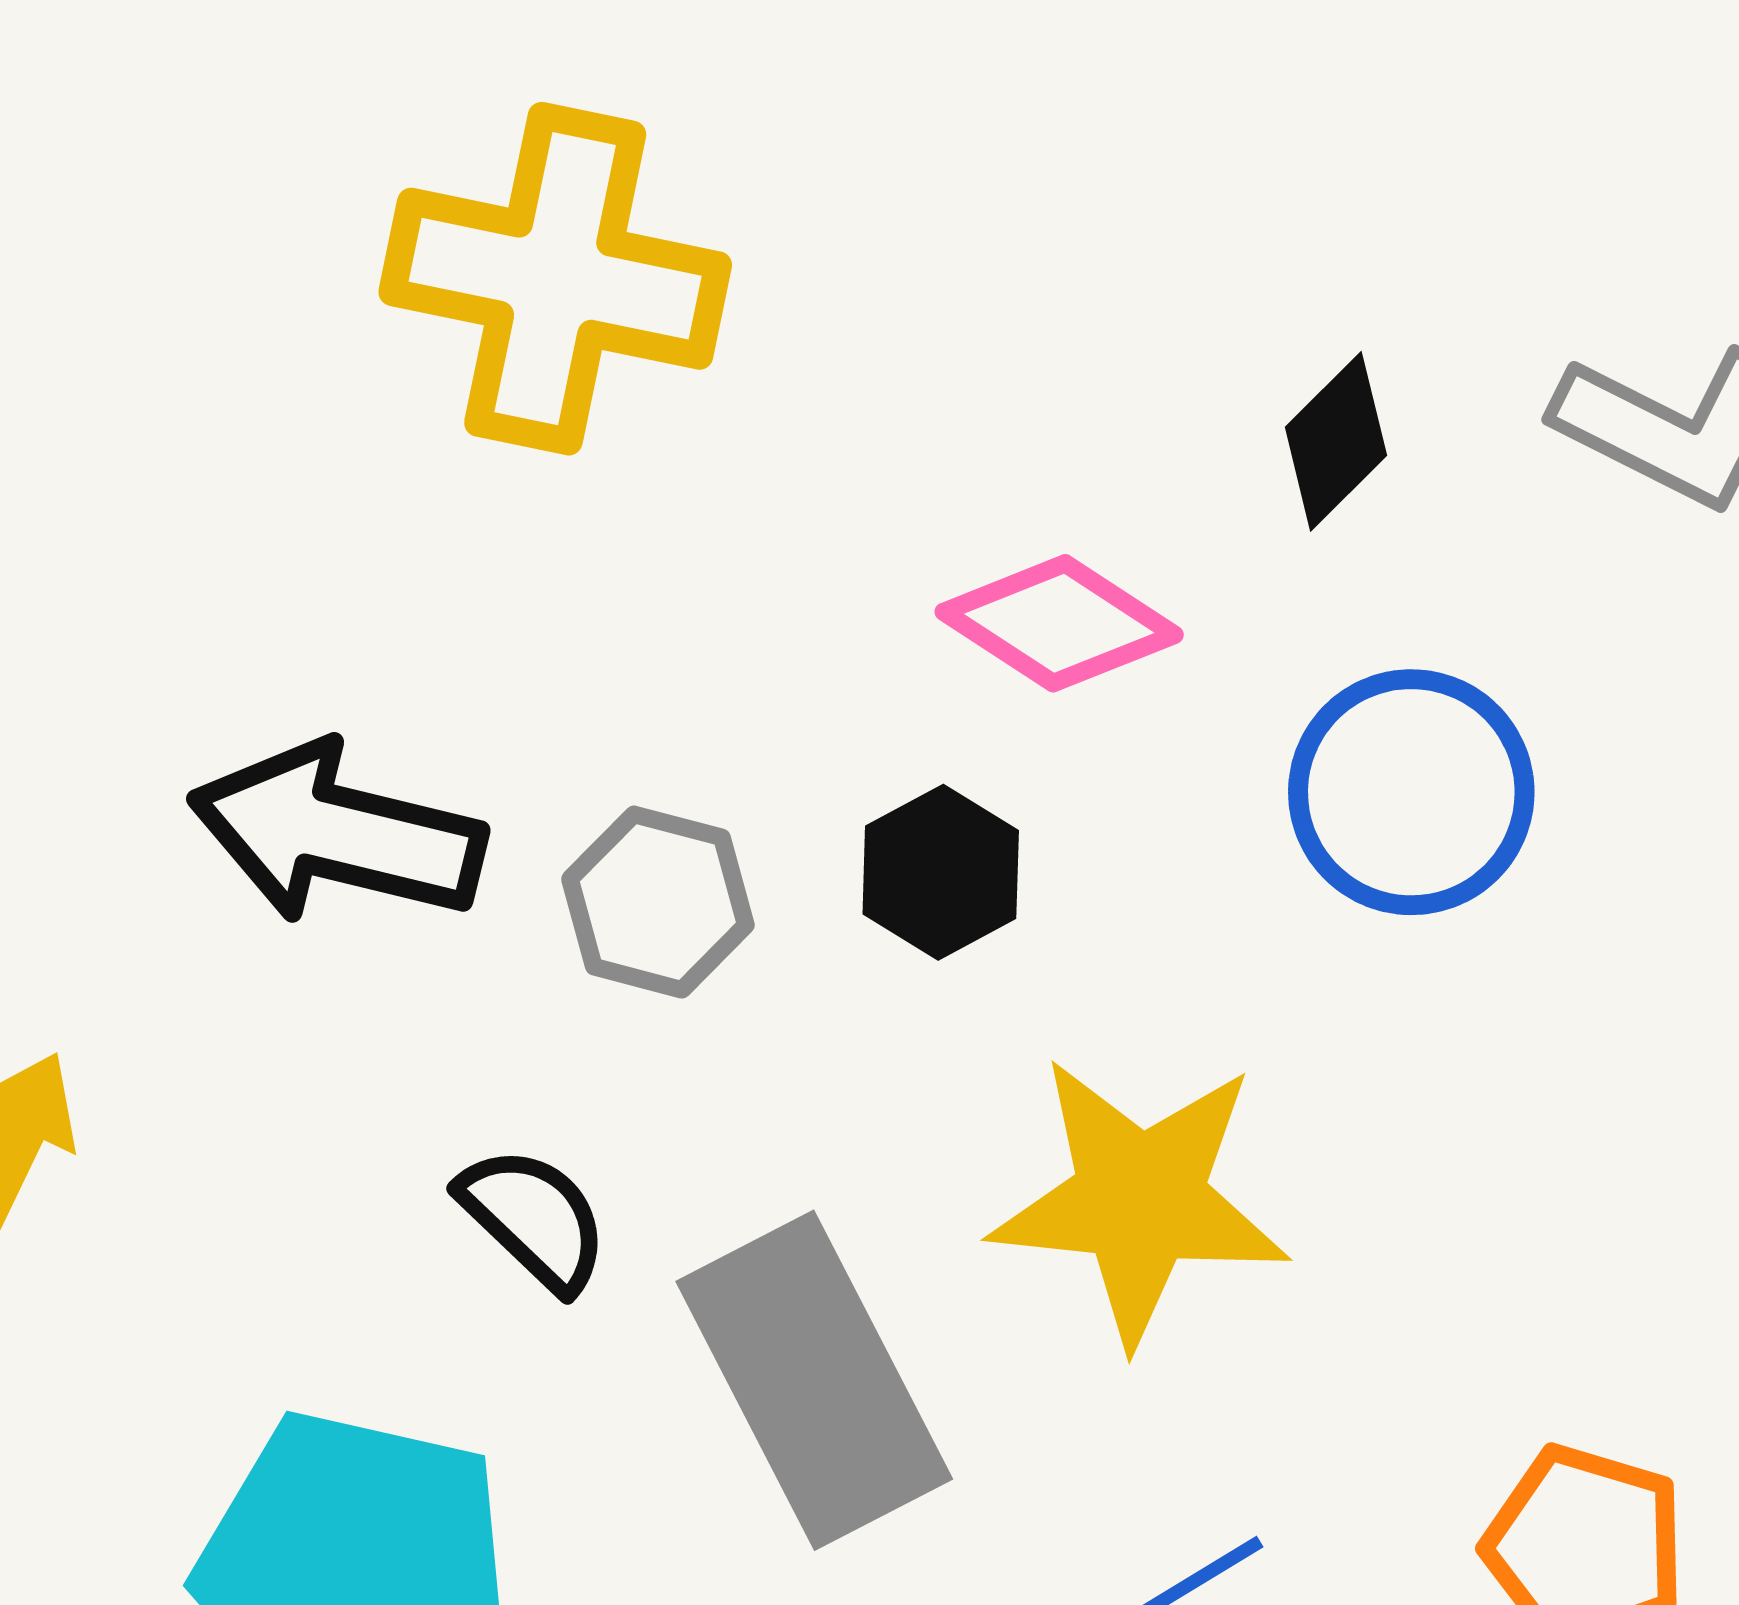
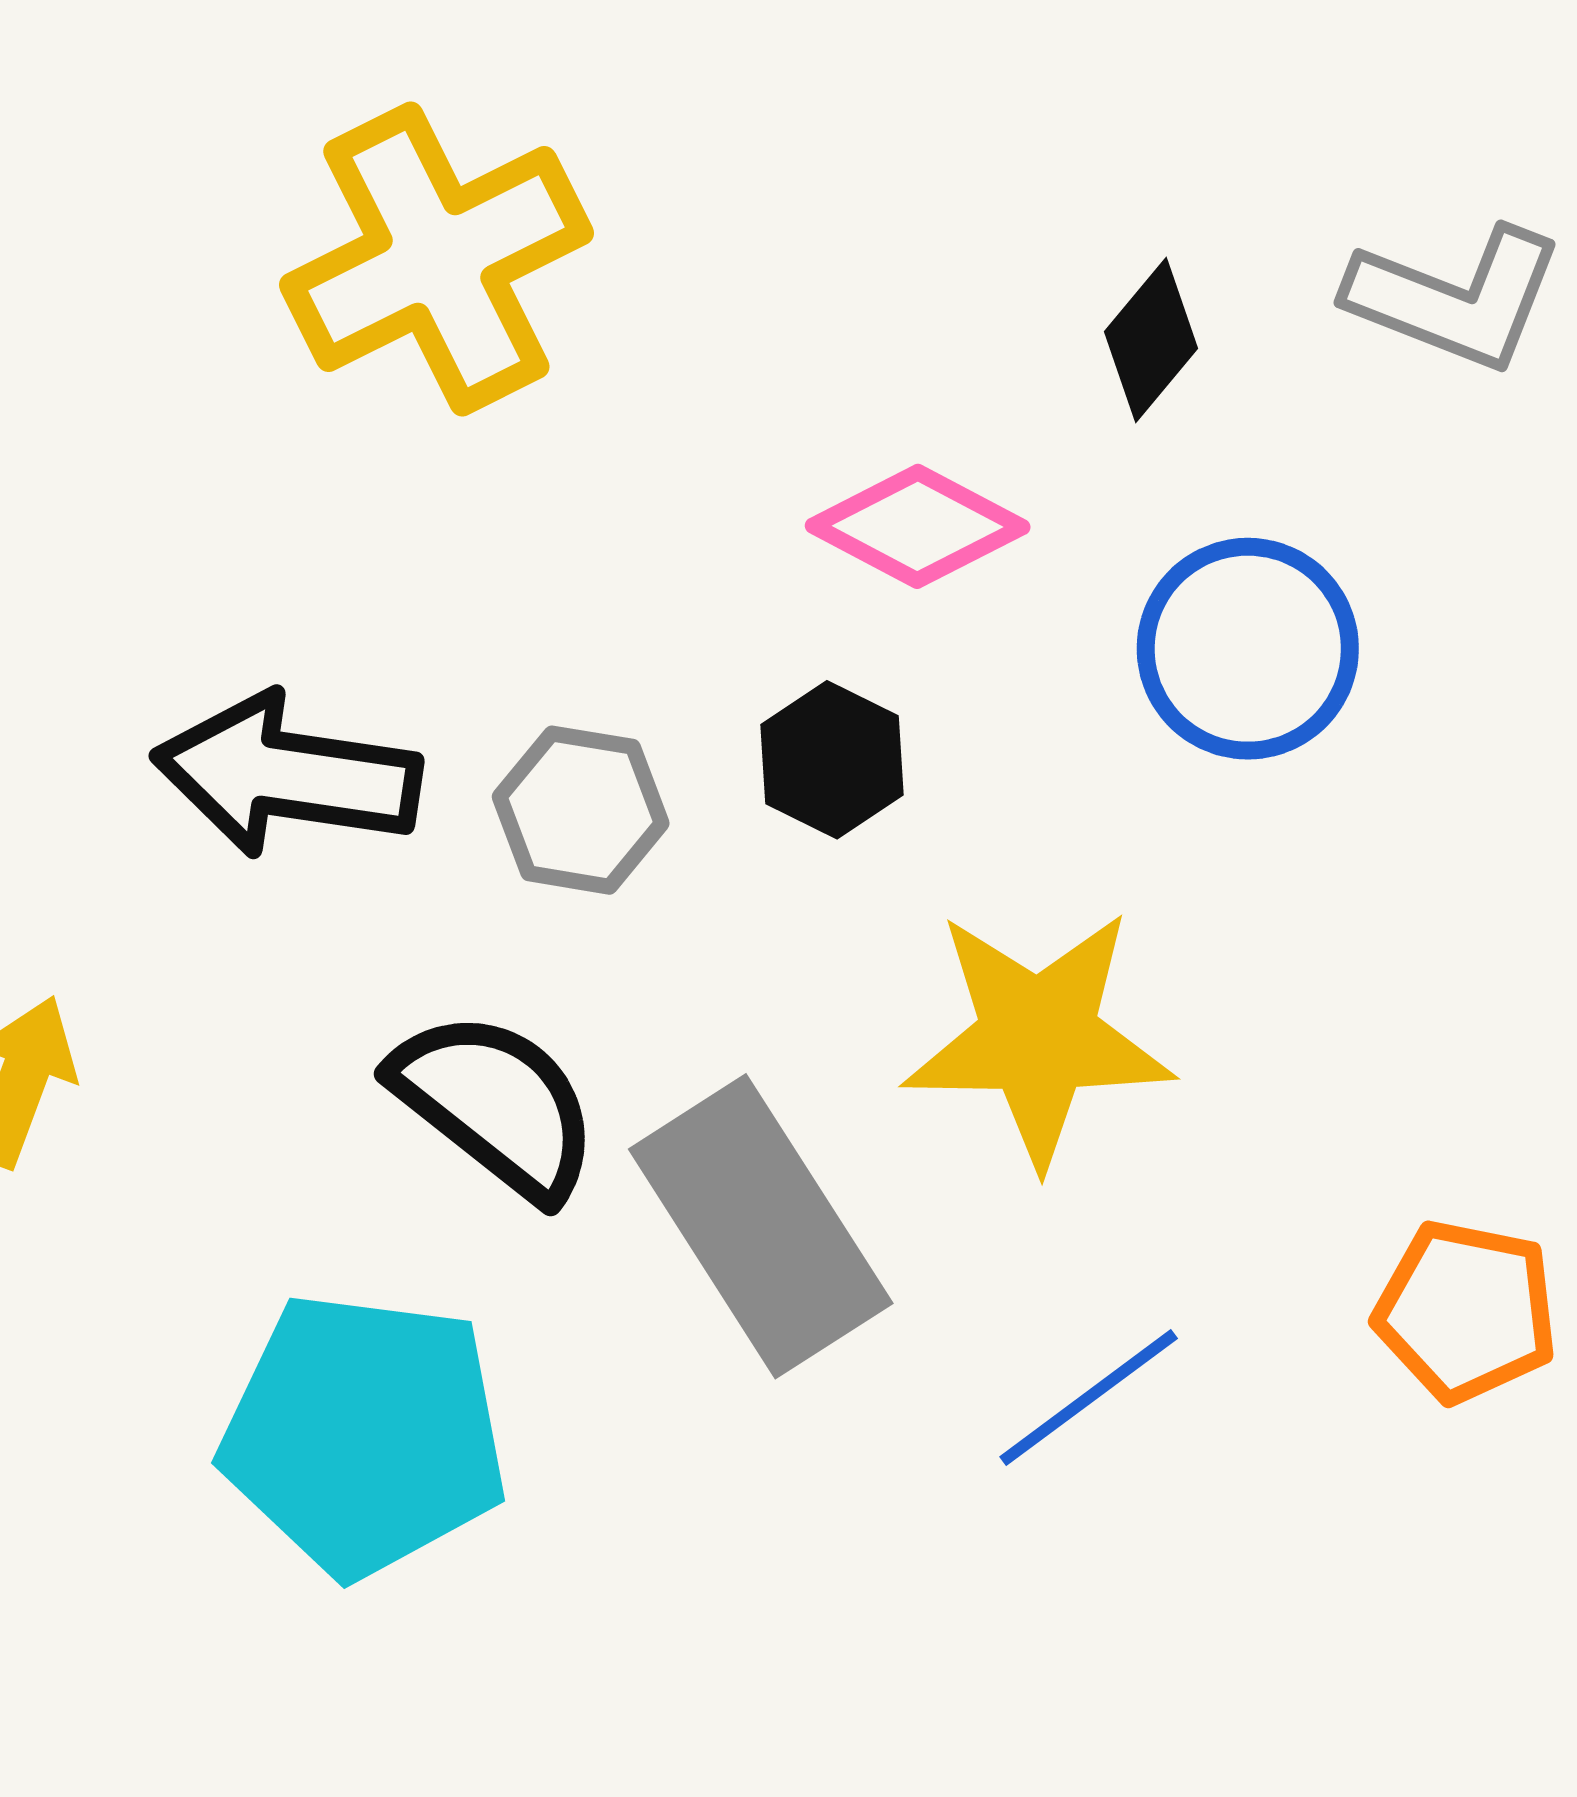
yellow cross: (555, 279) -> (436, 259), turned -33
black semicircle: (534, 1218) -> (496, 1104), size x1.5

